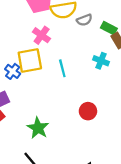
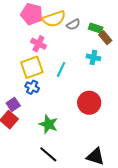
cyan line: (62, 68) -> (61, 69), turned 49
blue cross: (13, 71) -> (32, 87), moved
red circle: (88, 111) -> (89, 103), size x1.5

